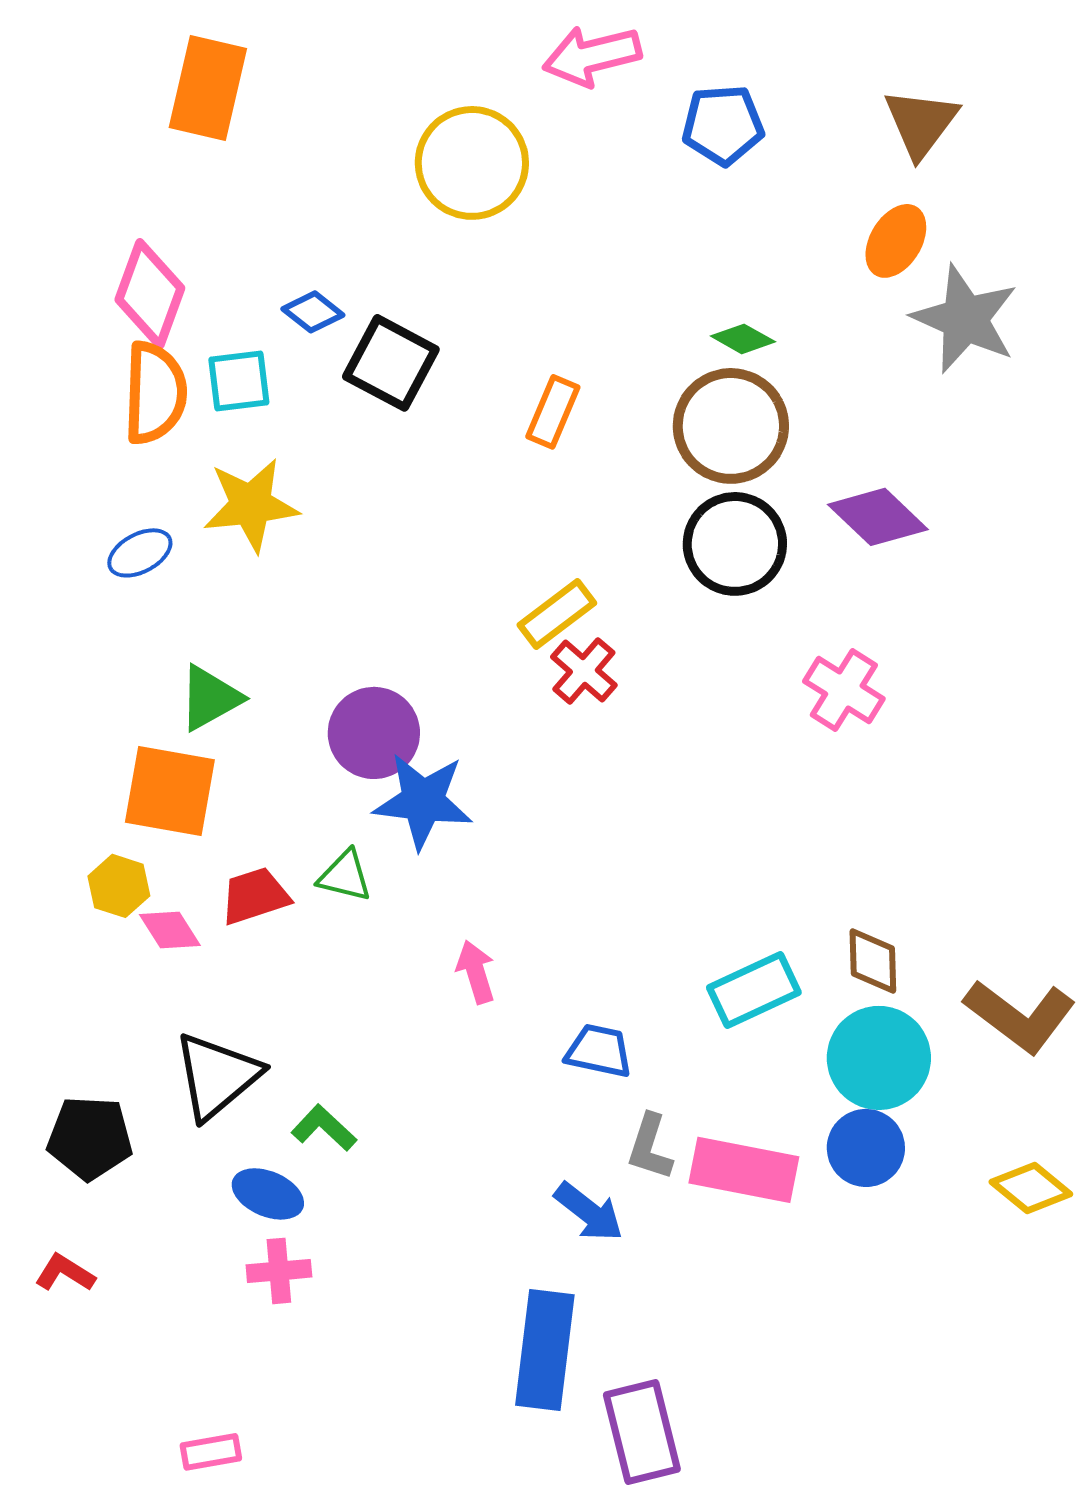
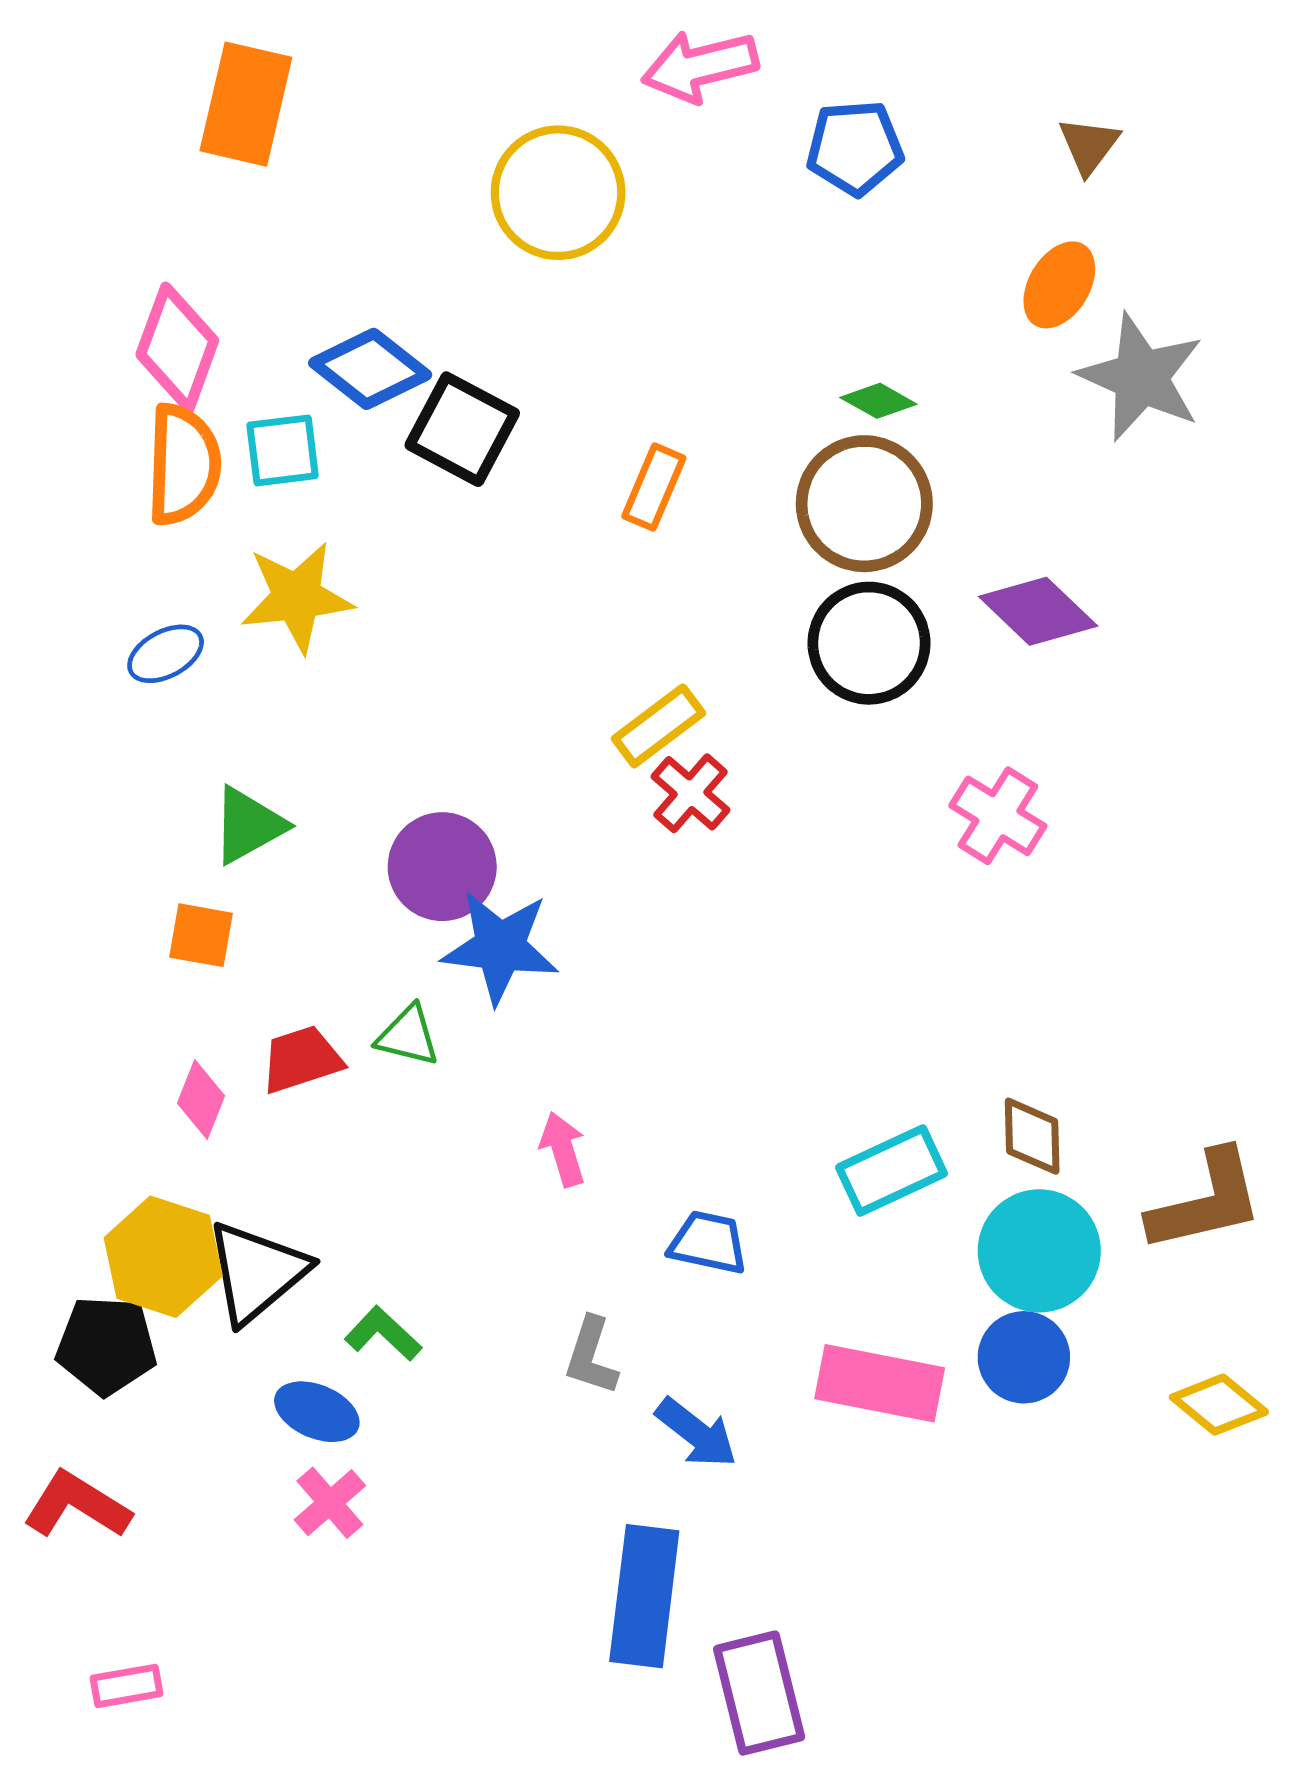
brown triangle: (921, 123) -> (1089, 145), size x0.7
blue diamond: (313, 312) -> (370, 369), size x1.6
orange square: (170, 791) -> (201, 935), size x0.6
yellow hexagon: (119, 886) -> (163, 1257), moved, size x1.6
pink diamond: (170, 930) -> (201, 1100), turned 54
brown L-shape: (1020, 1016) -> (1206, 1201), turned -50
gray L-shape: (650, 1147) -> (591, 1356), moved
pink cross: (279, 1271) -> (330, 1503), turned -36
red L-shape: (65, 1273) -> (77, 1505), size x1.5
pink rectangle: (211, 1452) -> (127, 1686), moved

